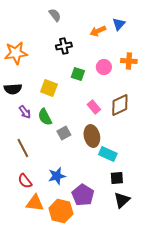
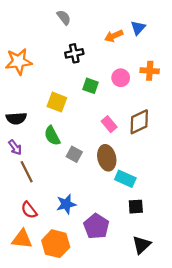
black semicircle: (13, 89) -> (16, 118), moved
purple arrow: (25, 112) -> (15, 147), moved
gray square: (64, 133) -> (74, 154), turned -32
black triangle: (122, 200) -> (142, 245), moved
orange triangle: (35, 203) -> (22, 239), moved
orange hexagon: (61, 211) -> (56, 244), moved

